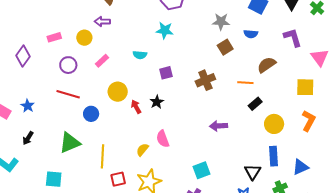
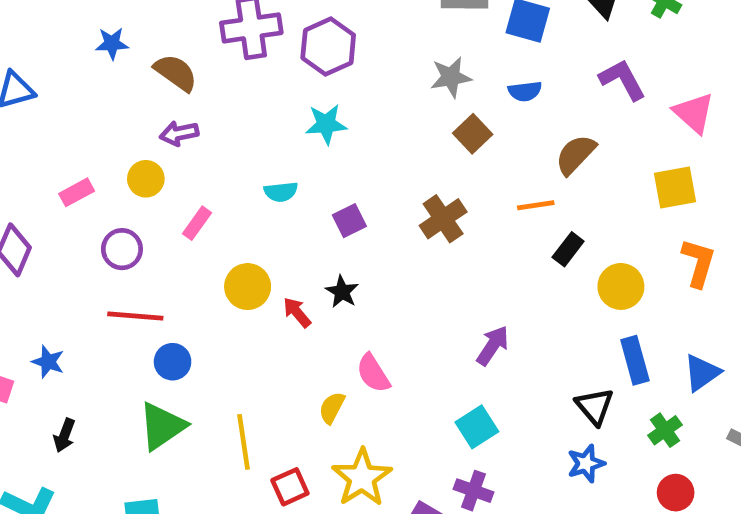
blue circle: (91, 114) -> (173, 362), moved
purple arrow: (219, 126) -> (493, 346), moved, turned 138

